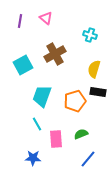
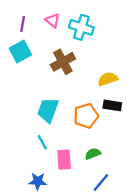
cyan cross: (90, 35) -> (81, 27), moved, size x1.5
cyan square: (23, 65) -> (20, 51), moved
yellow semicircle: (94, 69) -> (108, 79), turned 54

